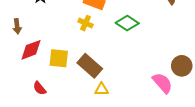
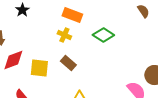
brown rectangle: (90, 66) -> (68, 63), moved, size x0.7

